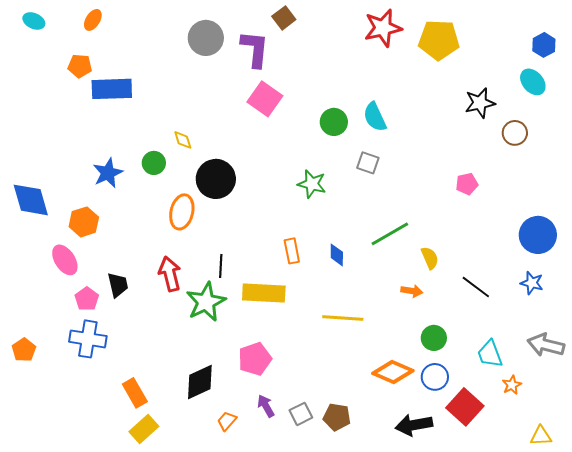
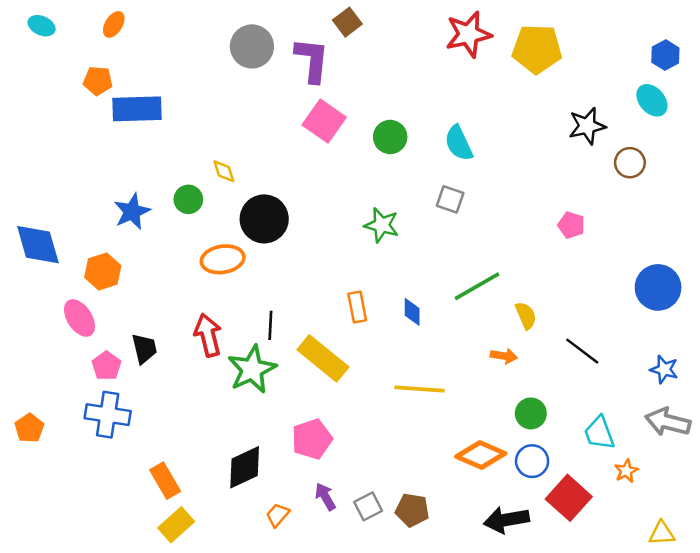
green circle: (334, 122) -> (390, 137), moved
pink pentagon: (467, 184) -> (571, 225), turned 30
orange ellipse: (182, 212) -> (223, 259), turned 68
blue star: (532, 283) -> (664, 369), moved
yellow rectangle: (264, 293) -> (323, 358), turned 36

